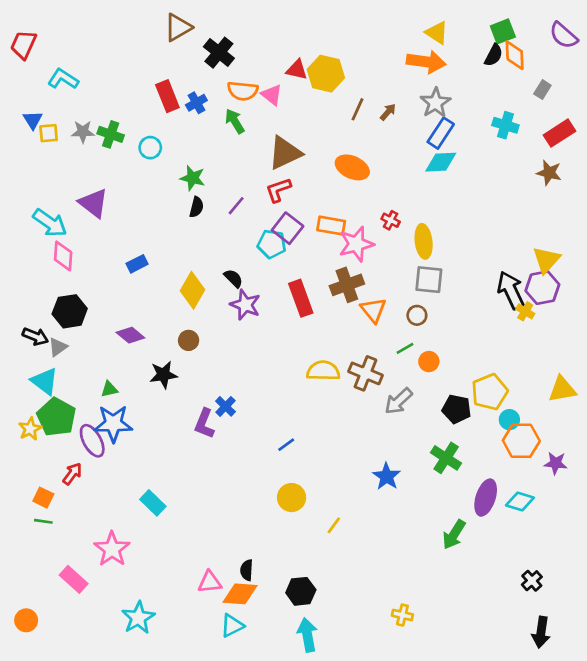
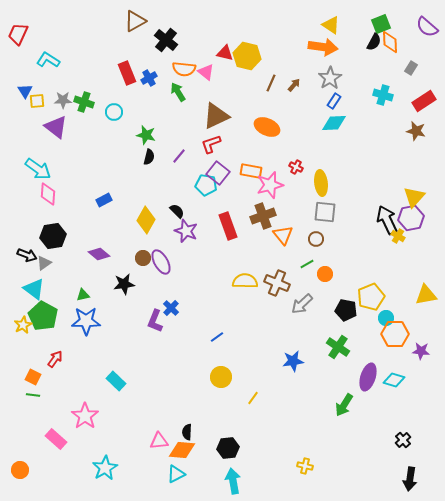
blue rectangle: (441, 133) -> (334, 101), size x0.7
purple triangle: (93, 203) -> (56, 127), moved
purple ellipse: (92, 441) -> (161, 262), moved
blue star: (387, 476) -> (293, 361), turned 30

